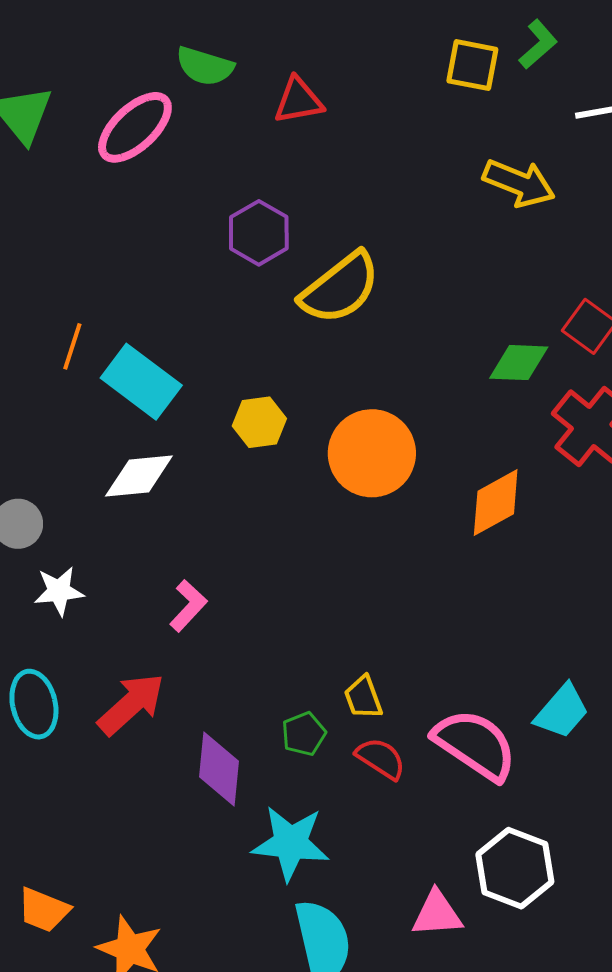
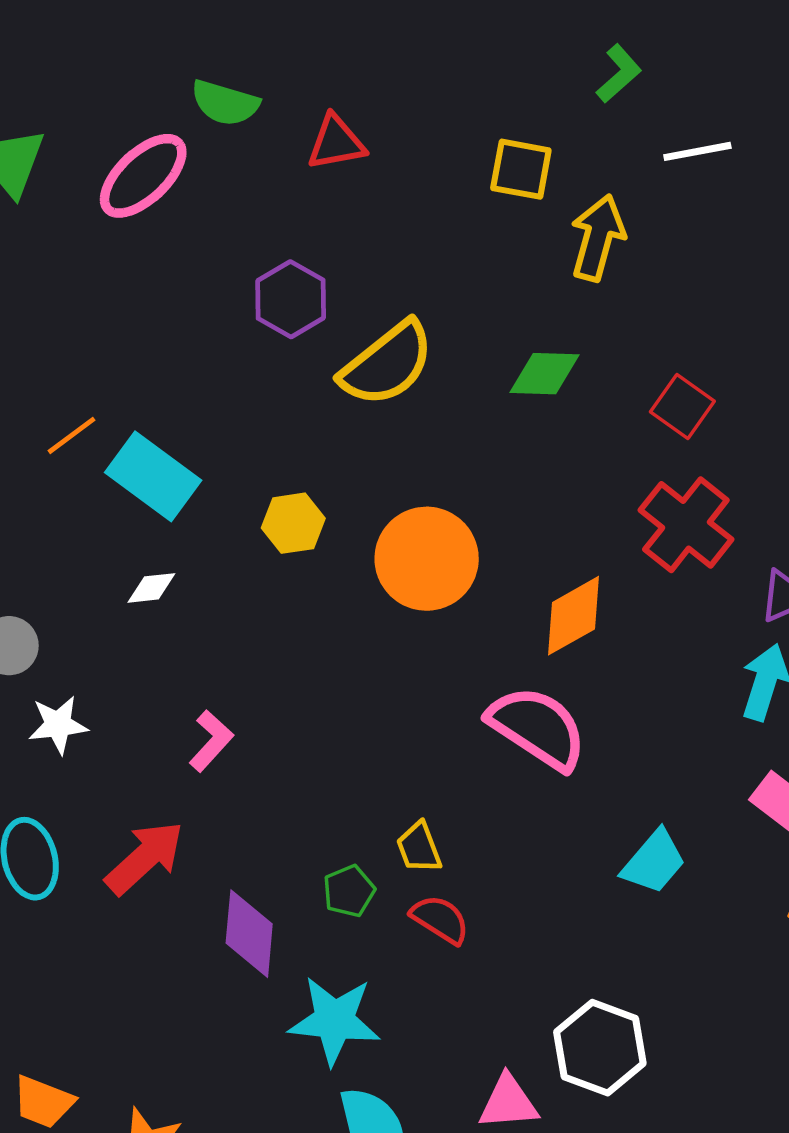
yellow square: (472, 65) -> (521, 169), moved
yellow arrow: (519, 183) -> (598, 238), turned -96
orange line: (72, 346) -> (72, 435), turned 36
green diamond: (519, 363) -> (545, 374), moved
white diamond: (139, 476) -> (151, 588), size x0.6
pink semicircle: (475, 745) -> (537, 728), moved

